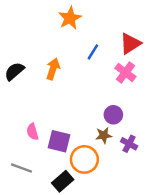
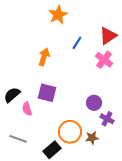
black semicircle: (14, 71) -> (12, 95), moved
purple circle: (113, 115) -> (94, 103), moved
brown star: (104, 135) -> (92, 138), moved
purple square: (59, 141) -> (47, 93), moved

